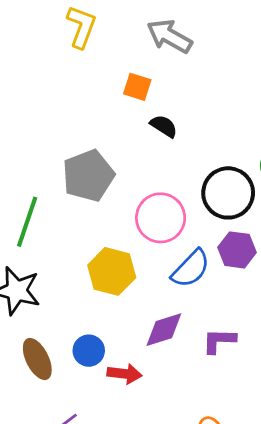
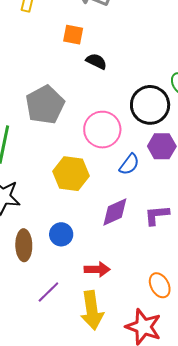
blue semicircle: (191, 269) -> (129, 164), size x0.7
brown ellipse: (37, 359) -> (24, 245), turned 32
red arrow: (125, 374) -> (97, 269), moved

